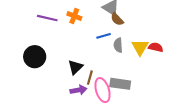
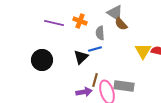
blue line: (104, 36) -> (95, 49), moved
gray semicircle: (118, 45) -> (100, 33), moved
black triangle: (75, 67) -> (81, 57), moved

